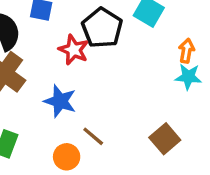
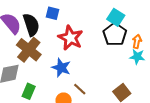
black pentagon: (102, 28) -> (115, 34), moved
red star: (74, 50) -> (71, 38), size x1.4

